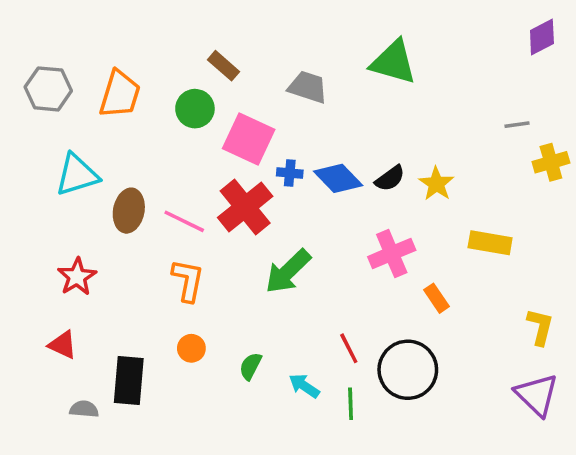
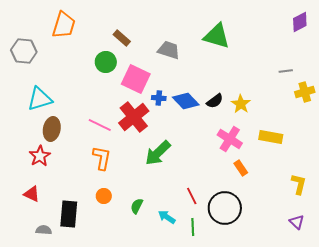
orange trapezoid: (120, 94) -> (64, 25), moved
brown ellipse: (129, 211) -> (52, 129), moved
pink cross: (392, 253) -> (230, 139), moved, turned -35
purple triangle: (537, 395) -> (297, 222), size x0.6

